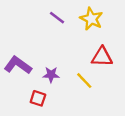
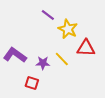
yellow star: (91, 19) -> (68, 29), moved
yellow line: (84, 81) -> (62, 59), moved

